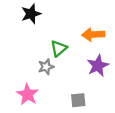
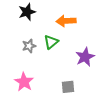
orange arrow: (93, 35) -> (66, 21), moved
gray star: (46, 67) -> (29, 46), moved

